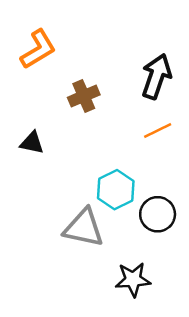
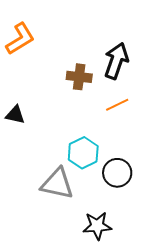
brown cross: (84, 96) -> (79, 77), moved, turned 30

